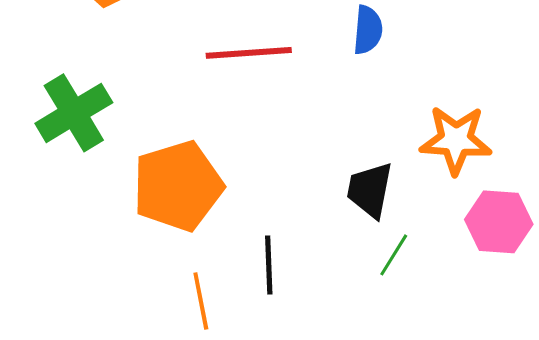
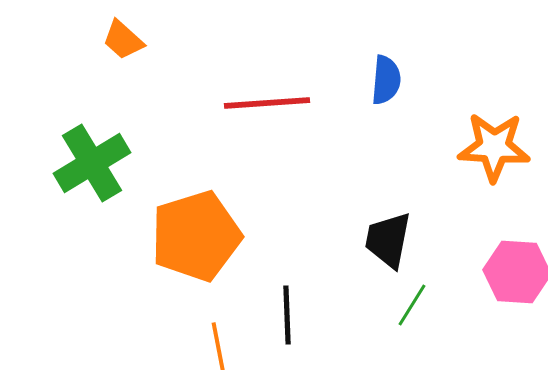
orange star: (456, 140) -> (494, 147), moved

